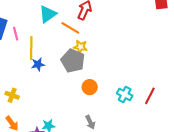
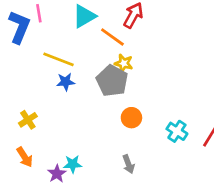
pink line: (16, 34) -> (39, 13), moved
yellow line: (31, 48) -> (58, 59), turned -75
yellow cross: (12, 95) -> (28, 120), turned 32

